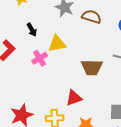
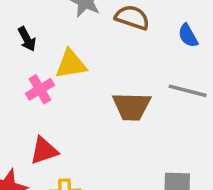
red triangle: (74, 98) -> (44, 151), moved

